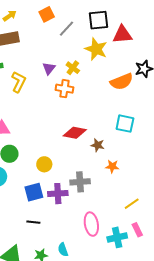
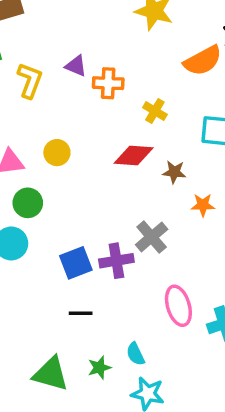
purple triangle: (49, 68) -> (76, 66), moved, turned -40
yellow cross: (73, 68) -> (155, 111), moved
yellow circle: (44, 164) -> (57, 153), moved
gray cross: (80, 182) -> (152, 237), turned -30

